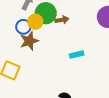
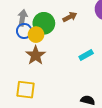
brown arrow: (62, 20) -> (70, 17), moved
blue circle: (23, 27) -> (24, 31), moved

